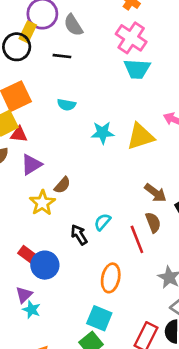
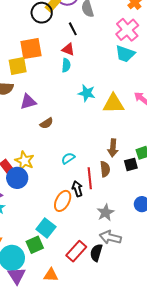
black line: (62, 56) -> (73, 29), turned 40
cyan semicircle: (66, 105) -> (66, 65), turned -112
red triangle: (19, 134) -> (68, 49), moved
brown arrow: (155, 193) -> (113, 148), turned 42
yellow star: (42, 203) -> (24, 161), moved, turned -30
black arrow: (79, 235) -> (77, 189), moved

